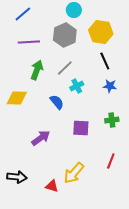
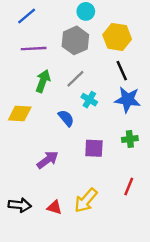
cyan cross: (77, 86) -> (89, 100), turned -32
blue star: (110, 86) -> (128, 100), size x1.6
red triangle: (52, 186) -> (55, 207), moved

